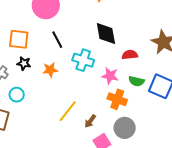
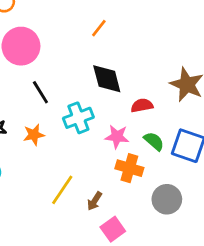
cyan cross: (83, 60) -> (78, 118), turned -35
green semicircle: (136, 81) -> (154, 141), turned -147
gray circle: (125, 128) -> (167, 199), moved

